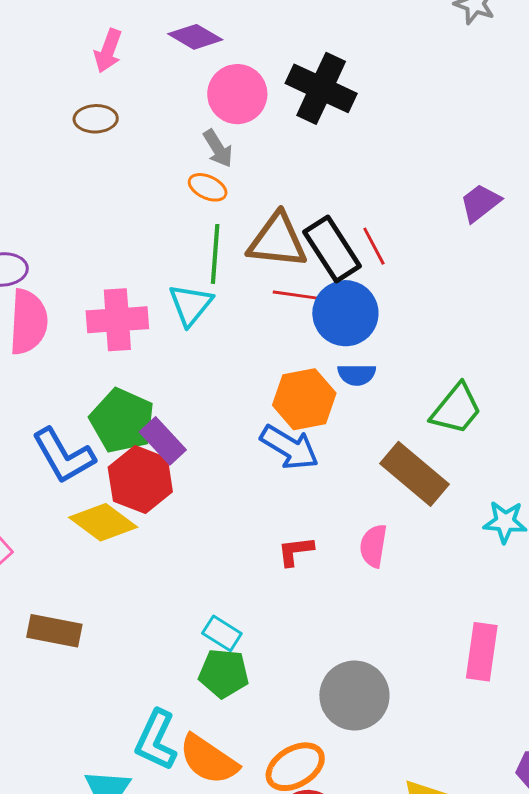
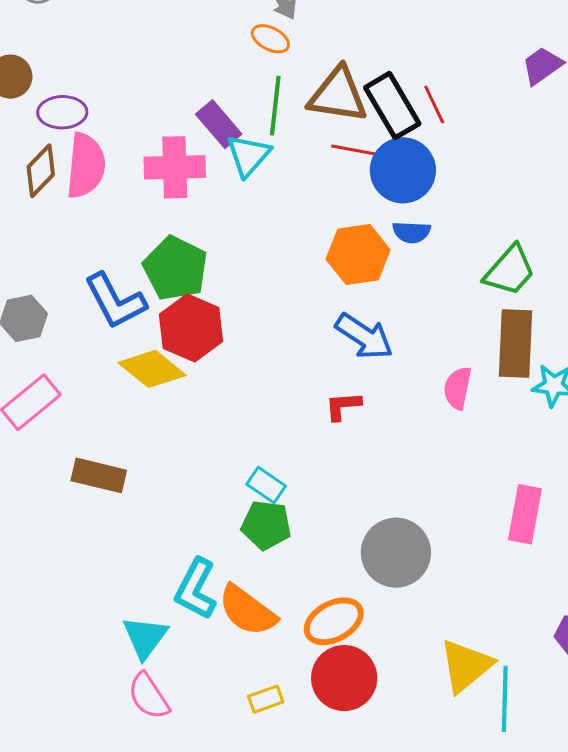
purple rectangle: (163, 441) -> (219, 124), moved
blue arrow: (289, 447) -> (364, 336), moved
brown rectangle: (415, 474) -> (515, 343), moved, turned 50
pink semicircle: (373, 546) -> (458, 388), moved

